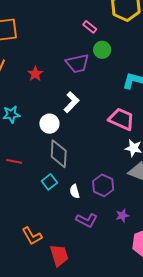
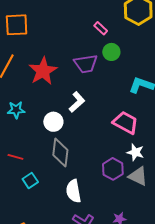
red star: (35, 74) -> (43, 71), size x1.8
cyan square: (49, 182) -> (30, 180), moved
purple hexagon: (103, 185) -> (113, 169), moved
white semicircle: (75, 191) -> (74, 191), size x1.6

